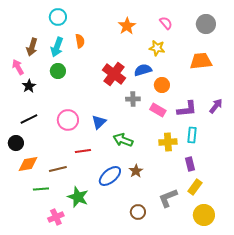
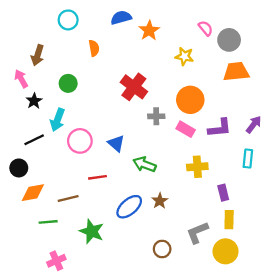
pink semicircle: (166, 23) -> (206, 28), moved
gray circle: (206, 24) -> (229, 40), moved
cyan arrow: (57, 47) -> (58, 120), moved
blue semicircle: (143, 70) -> (121, 18), moved
orange circle: (162, 85) -> (190, 100), size x1.5
blue triangle: (99, 122) -> (116, 143), turned -35
cyan rectangle: (192, 135) -> (248, 159), moved
yellow rectangle: (195, 187) -> (229, 220), turned -35
yellow circle: (204, 215) -> (226, 251), moved
pink cross: (56, 217) -> (56, 261), moved

